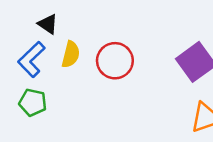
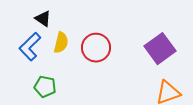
green pentagon: (33, 102) -> (45, 87), moved

